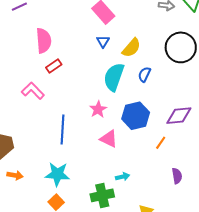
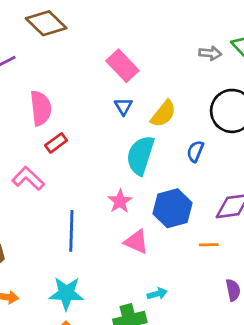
blue semicircle: (144, 74) -> (195, 151), moved
orange line: (161, 143) -> (209, 245), turned 56

